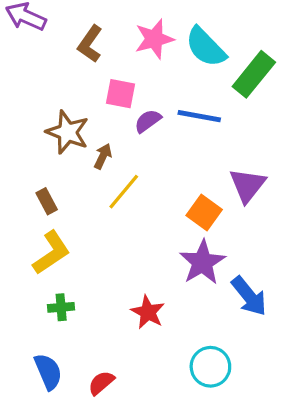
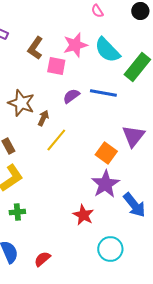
pink square: (121, 94) -> (56, 66), moved
red star: (148, 312) -> (83, 215), moved

